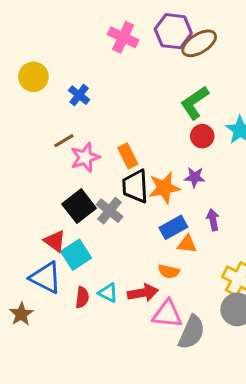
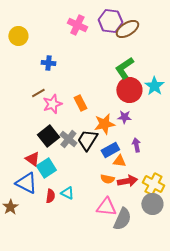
yellow circle: (33, 77) -> (18, 36), moved
blue cross: (79, 95) -> (48, 63), turned -32
red circle: (202, 136) -> (129, 90), size x1.6
black trapezoid: (135, 186) -> (87, 140), moved, turned 35
red arrow: (143, 293) -> (127, 181), moved

